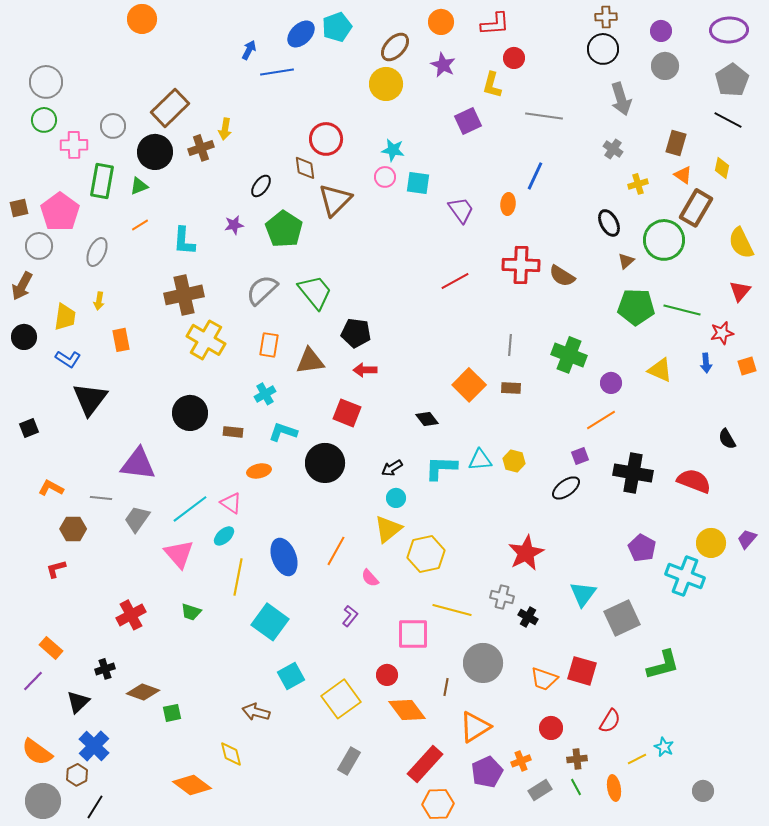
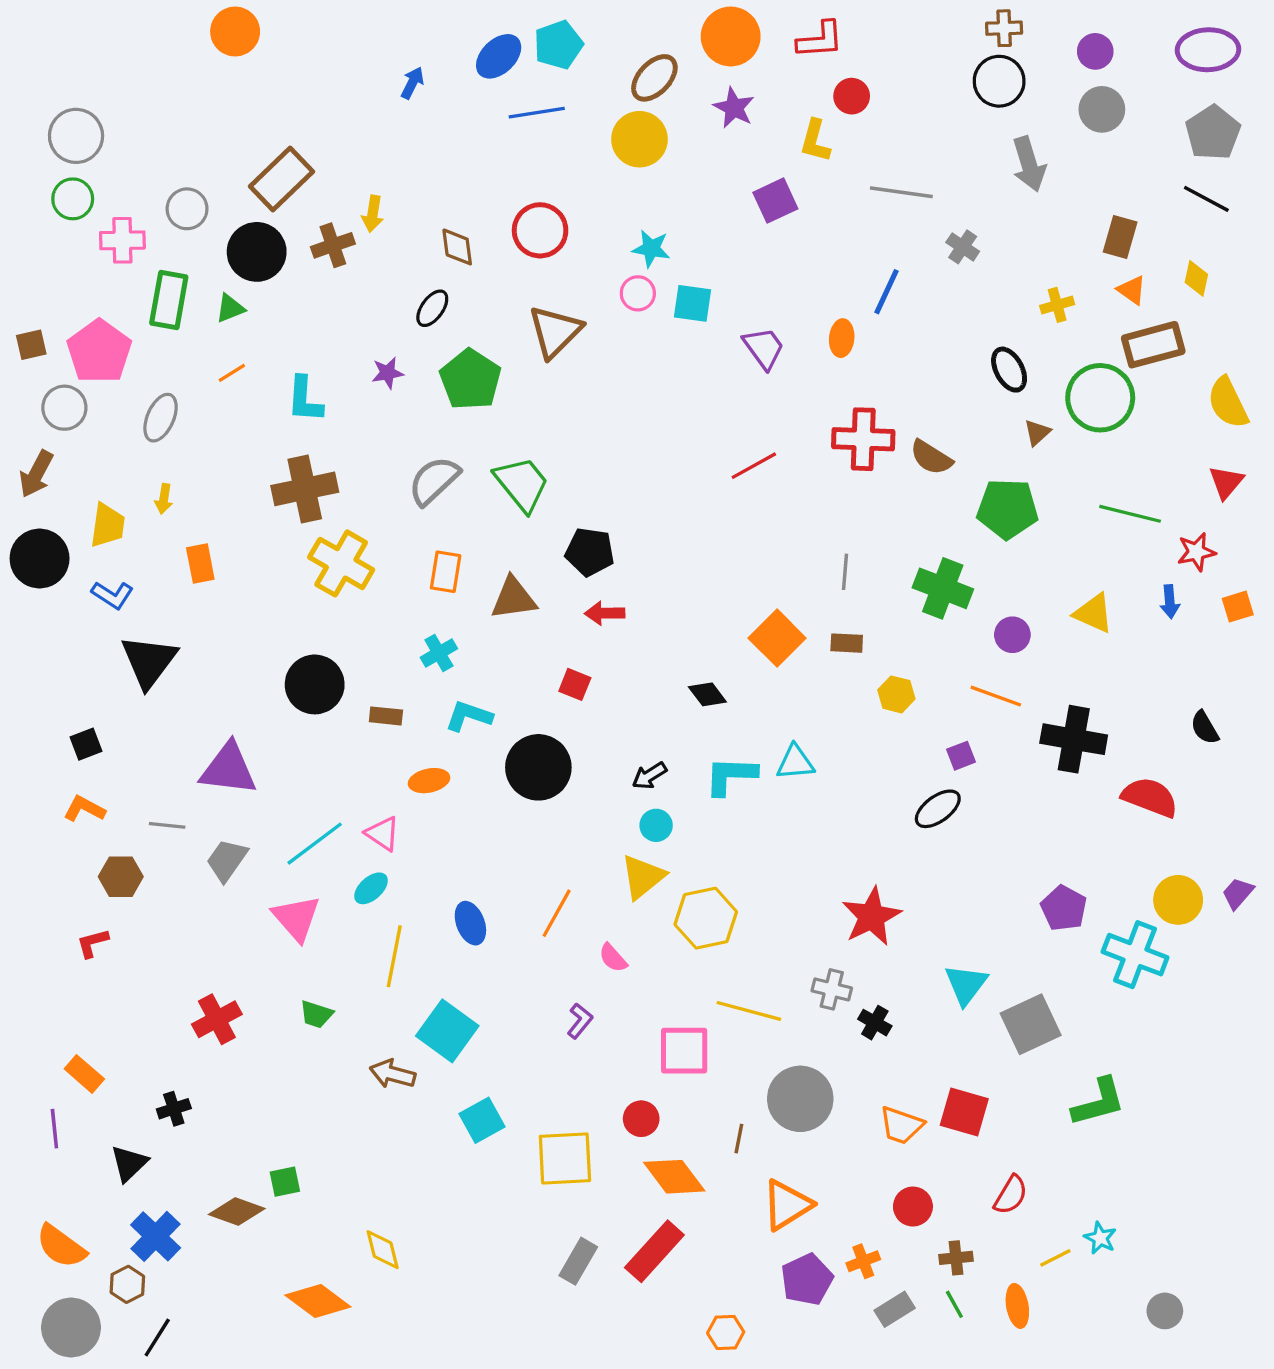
orange circle: (441, 22) -> (731, 36), size x1.4
blue line: (277, 72) -> (537, 113), moved
gray cross: (613, 149) -> (963, 247), moved
brown diamond: (305, 168) -> (457, 247), moved
brown rectangle: (696, 208) -> (1153, 345), turned 45
green pentagon: (636, 307) -> (1007, 509), moved
black circle: (24, 337) -> (40, 559), size x1.4
red square: (347, 413) -> (575, 684), size x0.7
orange line: (601, 420) -> (996, 696), turned 52
black square: (29, 428) -> (86, 744), moved
yellow hexagon: (514, 461) -> (896, 694), moved
black cross: (633, 473) -> (1074, 739), moved
blue ellipse: (284, 557) -> (470, 923), size x0.7
purple line: (33, 681) -> (54, 1129), turned -50
brown diamond: (143, 692) -> (237, 1211), moved
yellow square: (341, 699) -> (565, 1158), turned 33
brown arrow: (256, 712) -> (393, 1074), moved
red rectangle: (425, 764) -> (654, 1251), moved
orange hexagon: (438, 804) -> (726, 1332), size x0.7

